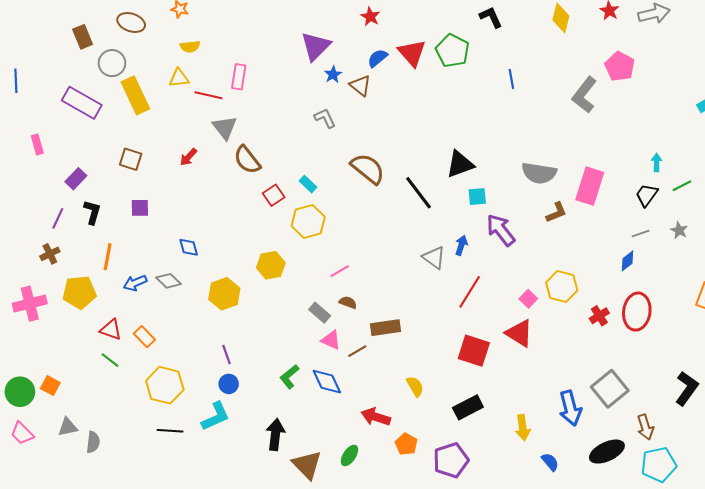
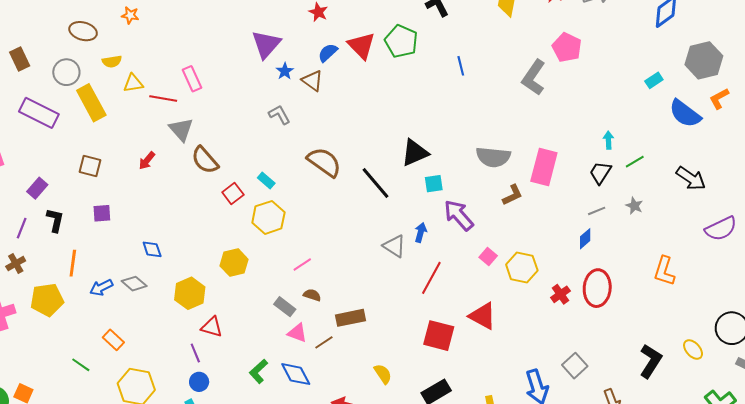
brown rectangle: (83, 37) -> (20, 59), moved
yellow semicircle: (190, 47) -> (112, 61), moved
pink rectangle: (239, 77) -> (192, 79), turned -30
pink square: (528, 299) -> (488, 256), moved
red triangle: (111, 330) -> (212, 327), moved
gray square: (610, 389) -> (575, 366), size x0.7

